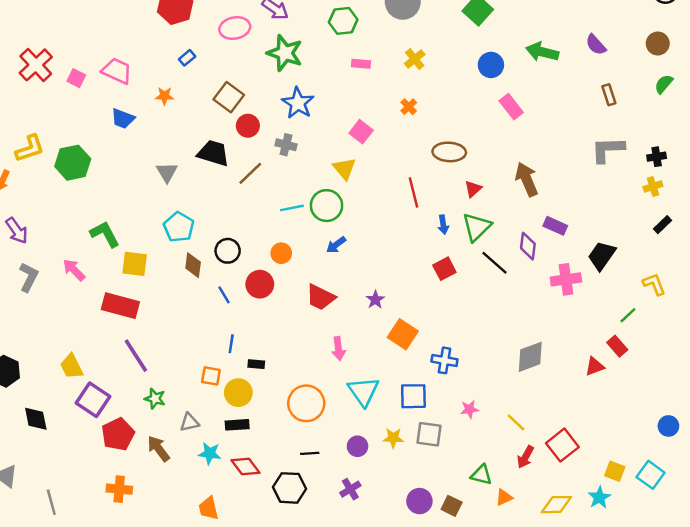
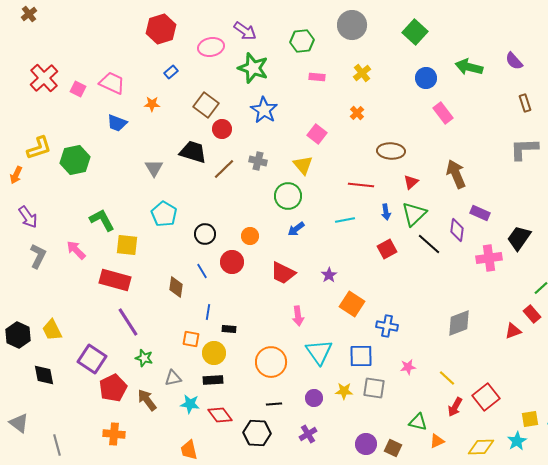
gray cross: (286, 145) -> (258, 161), moved
red line: (413, 192) -> (361, 185), turned -70
cyan line: (292, 208) -> (345, 220), moved
brown diamond: (193, 265) -> (176, 287), moved
yellow trapezoid: (72, 366) -> (52, 330), moved
yellow square: (615, 471) -> (530, 419), turned -30

